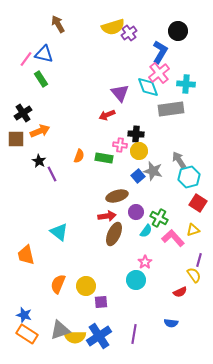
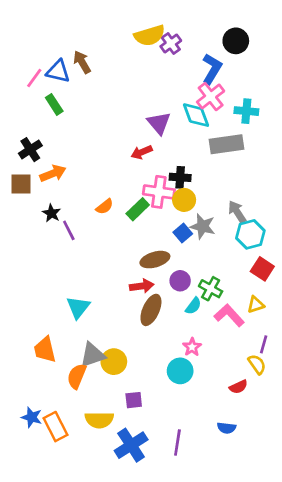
brown arrow: (58, 24) -> (82, 62), moved
pink cross: (120, 145) -> (159, 192), size x1.6
orange semicircle: (79, 156) -> (105, 207), turned 32
green rectangle: (104, 158) -> (138, 209), turned -54
cyan triangle: (59, 232) -> (78, 307), turned 30
orange trapezoid: (26, 255) -> (45, 350), moved
yellow circle: (86, 286) -> (114, 362), moved
gray triangle: (60, 330) -> (93, 355), moved
orange rectangle: (27, 334) -> (56, 427), moved, turned 30
yellow semicircle: (75, 337) -> (99, 420), moved

